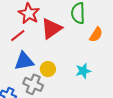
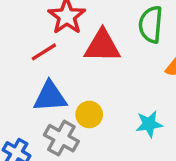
red triangle: (51, 29) -> (102, 46), turned 30

